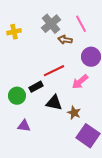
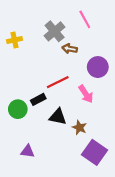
pink line: (81, 24) -> (85, 19), moved
pink arrow: (80, 82) -> (86, 94), turned -84
purple triangle: (24, 126) -> (28, 151), moved

